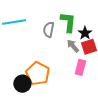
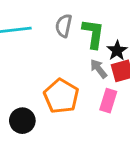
gray semicircle: (49, 30) -> (64, 26), moved
orange pentagon: (38, 73) -> (61, 96), moved

